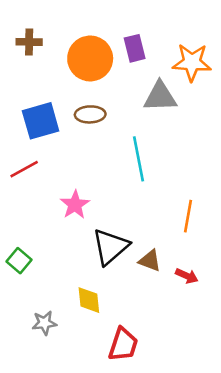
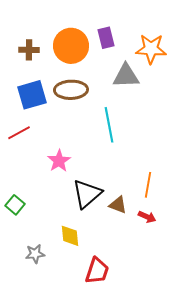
brown cross: (29, 42) -> (29, 50), moved
brown ellipse: (90, 114) -> (71, 90), size x1.4
orange line: (188, 216) -> (148, 185), moved

